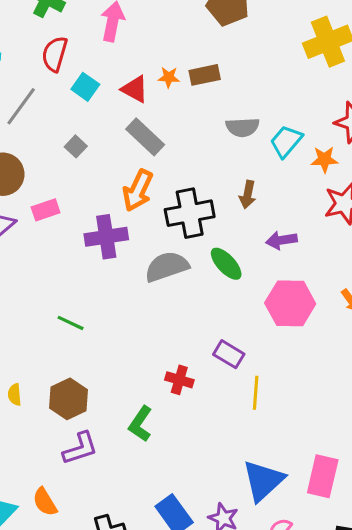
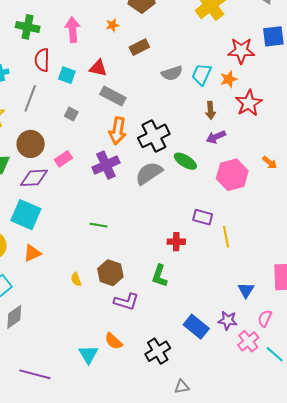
orange star: (169, 77) -> (112, 25), moved
brown arrow: (248, 195) -> (210, 110), moved
purple L-shape: (80, 448) -> (126, 302), turned 50
blue triangle: (263, 481) -> (246, 290), size x0.6

